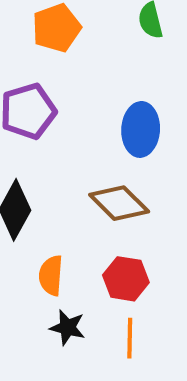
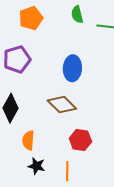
red hexagon: (126, 279) -> (80, 140), moved

